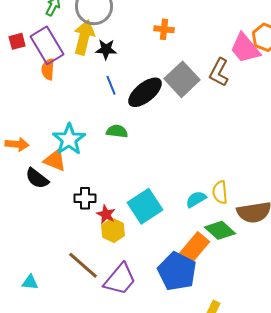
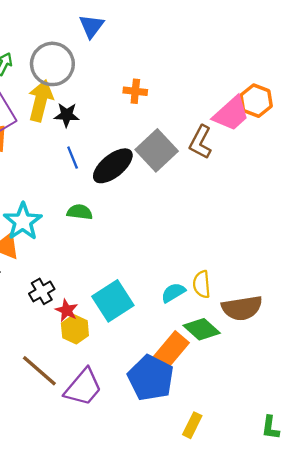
pink trapezoid: (245, 48) -> (231, 114), turned -92
black cross: (85, 198) -> (42, 291), turned -30

